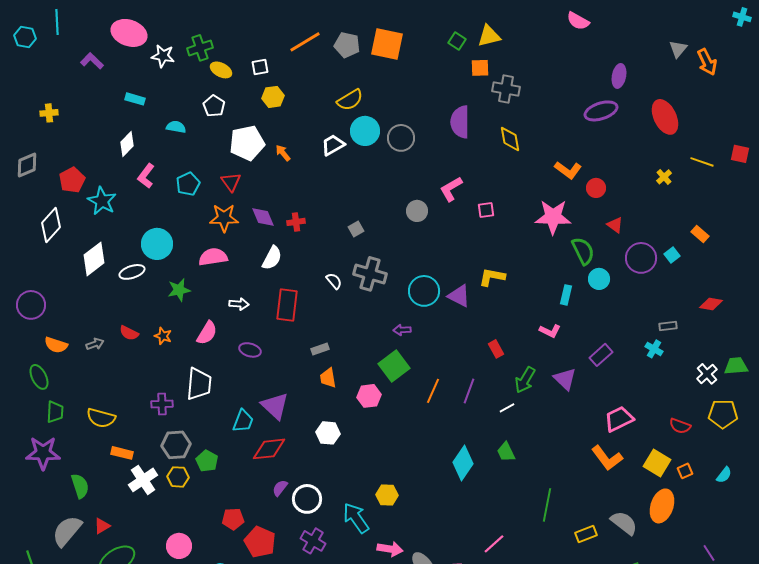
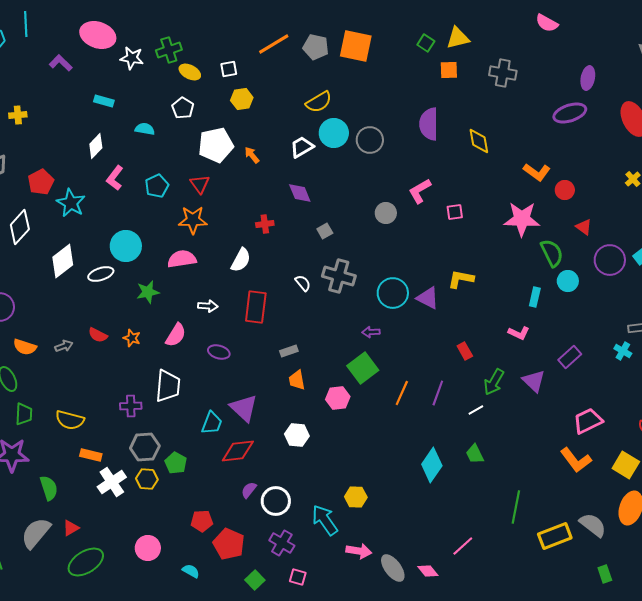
gray cross: (506, 89) -> (503, 73), moved
purple diamond: (263, 217) -> (300, 193), moved
yellow rectangle: (586, 534) -> (555, 536), size x1.5

